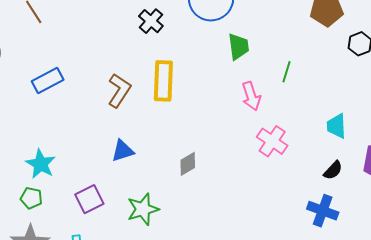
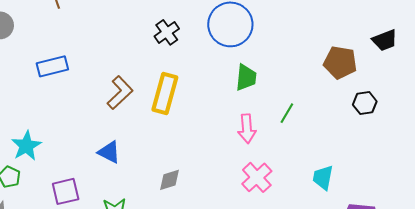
blue triangle: (123, 151) -> (109, 152), turned 30

